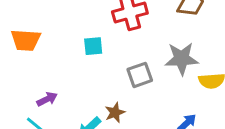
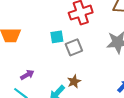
gray square: (140, 75) -> (74, 47), moved

